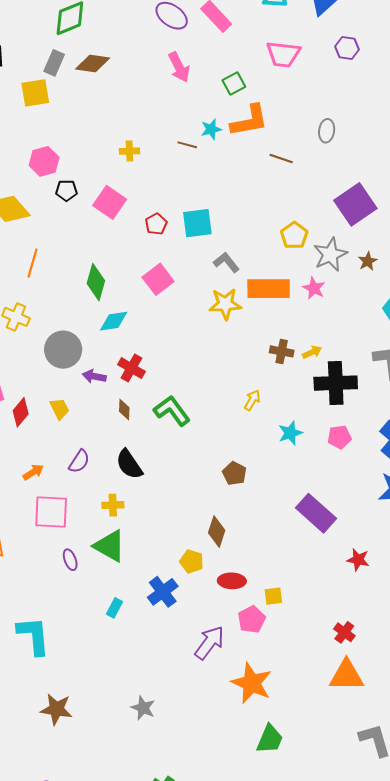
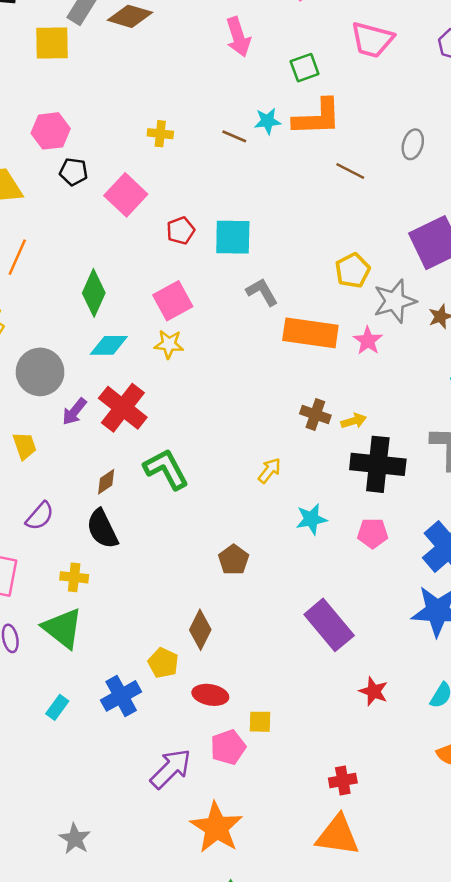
yellow star: (225, 304) -> (169, 344), moved, size x0.7
red cross: (131, 368) -> (123, 408), size x1.4
purple arrow: (94, 376) -> (74, 412), turned -70
brown diamond: (124, 409) -> (106, 482), moved, turned 45
red cross: (344, 632) -> (343, 781), turned 35

